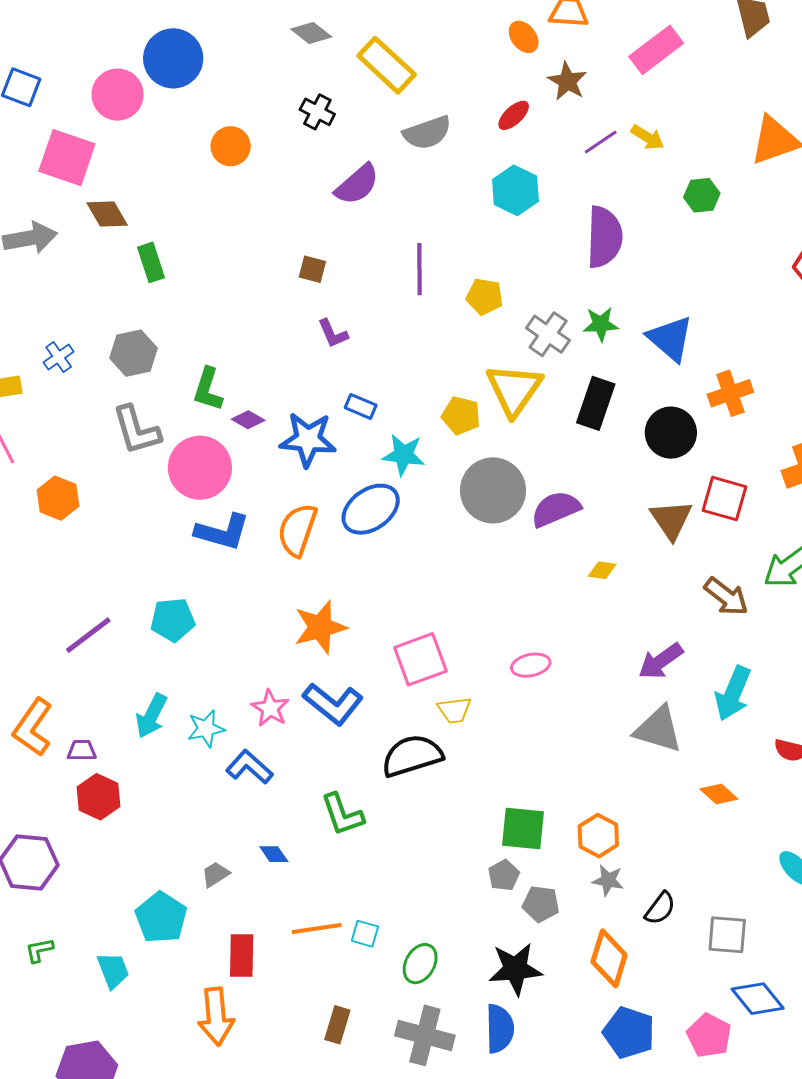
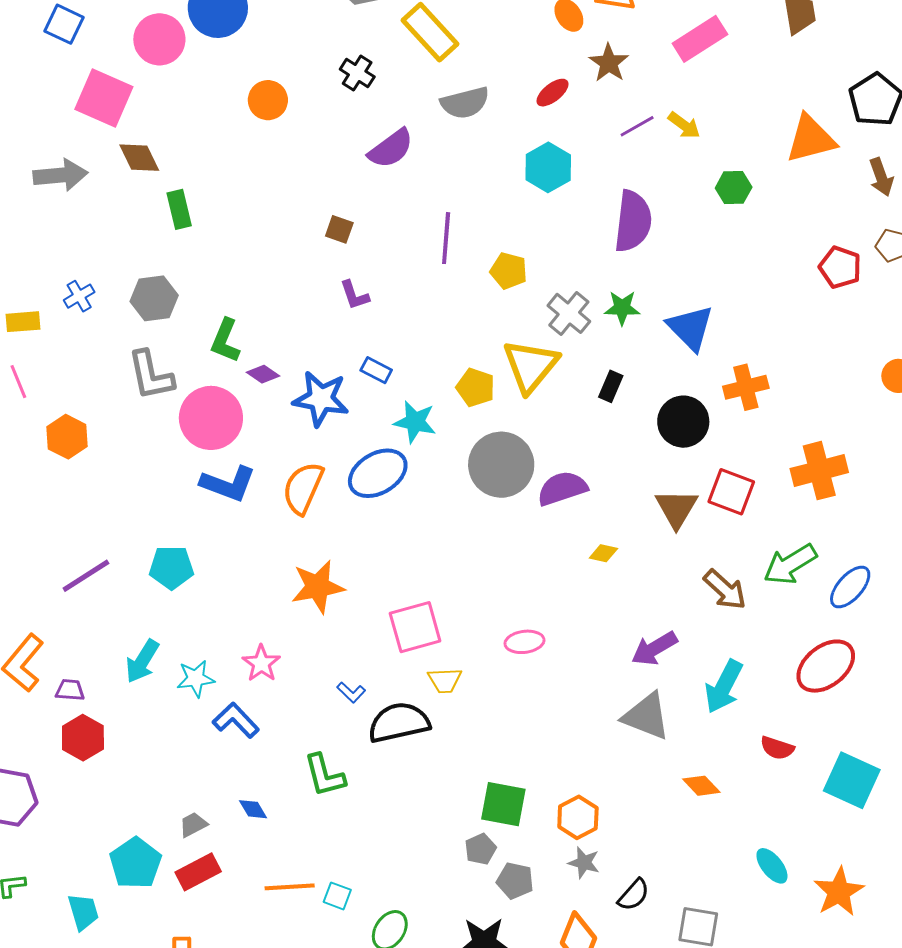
black rectangle: (596, 403) -> (611, 386), size x0.6
blue L-shape: (333, 704) -> (351, 692), moved, size x0.5
red rectangle: (242, 955) -> (198, 872), moved, turned 57

